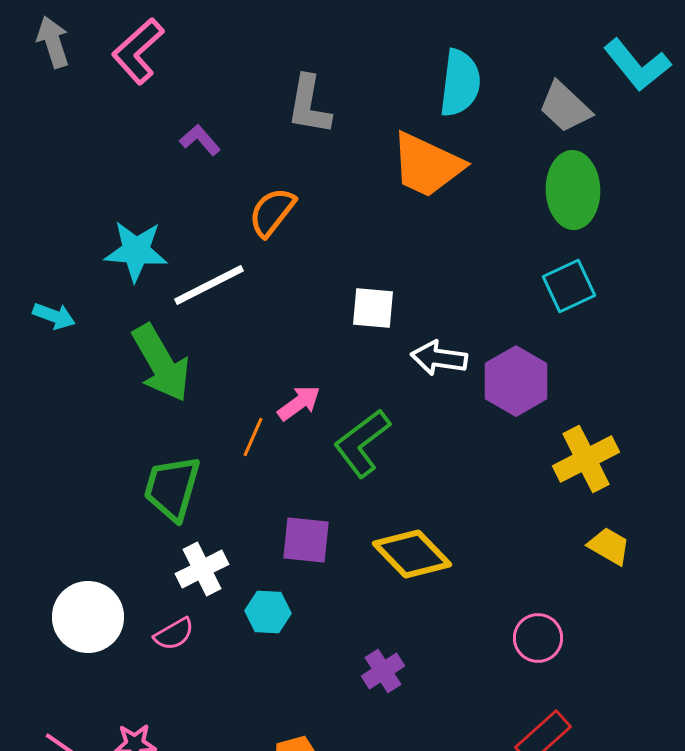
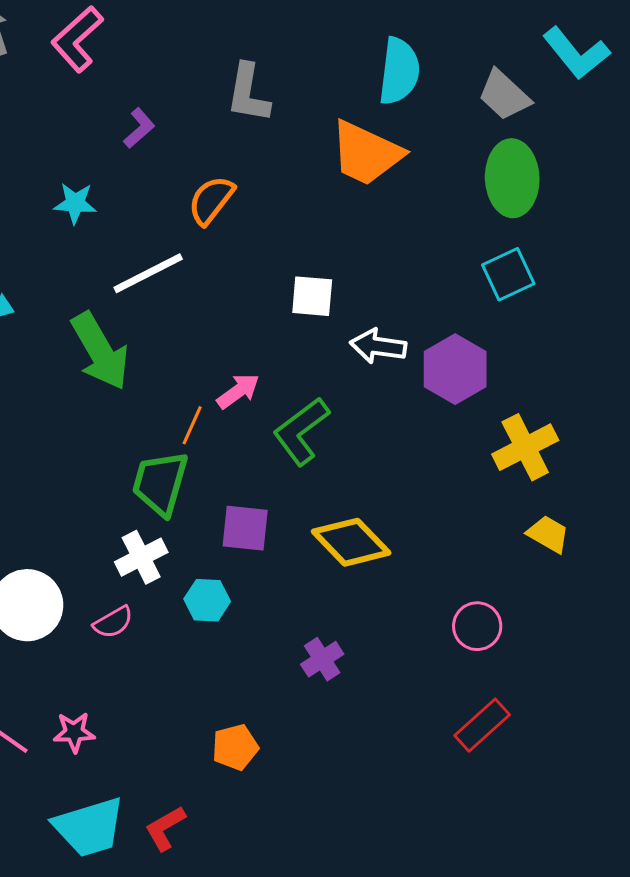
purple L-shape: (200, 140) -> (139, 128), turned 90
cyan star: (136, 251) -> (75, 203), moved, size x0.7
green trapezoid: (172, 488) -> (160, 483), moved

